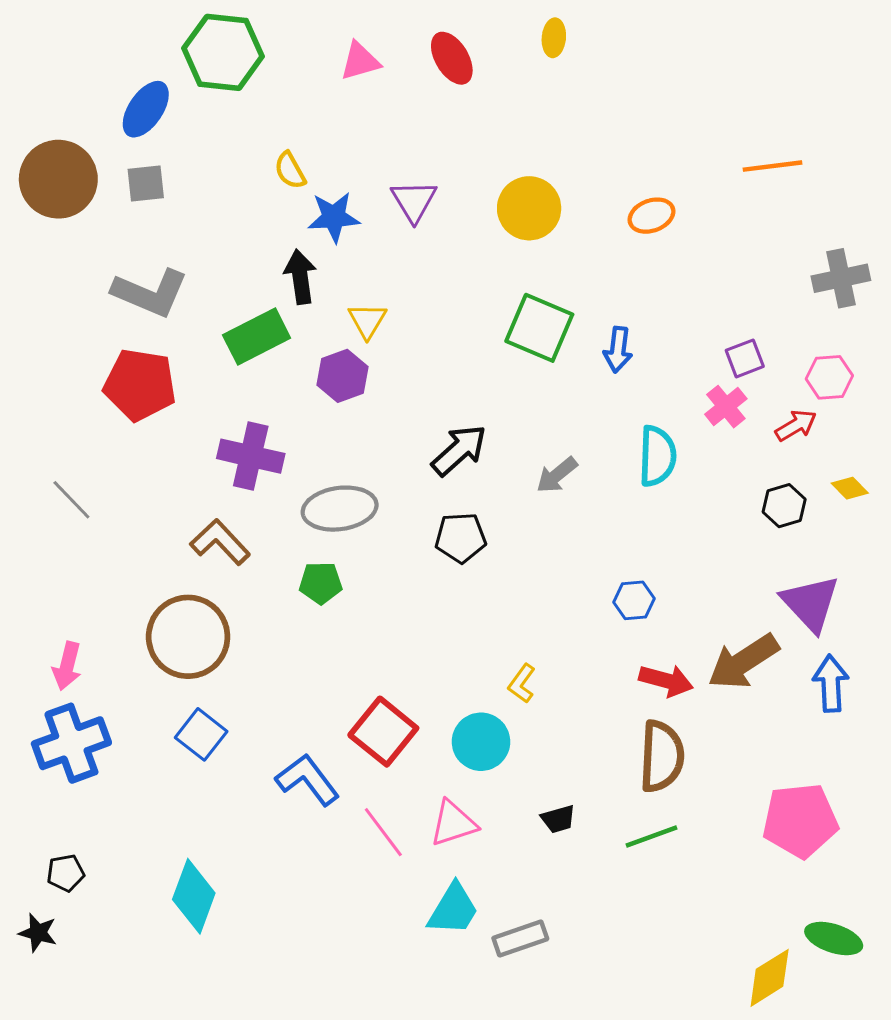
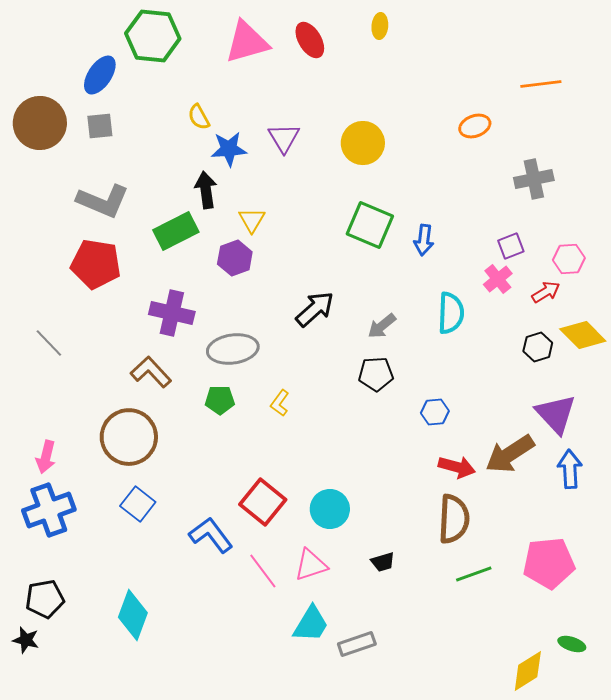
pink triangle: (360, 61) -> (247, 42), size x1.6
orange line: (772, 166) -> (541, 84), moved
orange ellipse: (652, 216) -> (475, 126), moved
gray cross: (841, 278) -> (534, 179), moved
yellow diamond: (850, 488) -> (583, 335), size x1.8
black pentagon: (461, 538) -> (376, 374), moved
yellow L-shape: (522, 683) -> (280, 403), moved
green line: (652, 836) -> (474, 574), moved
black pentagon: (66, 873) -> (45, 599), size x1.5
green ellipse: (834, 939) -> (572, 644), size x0.7

